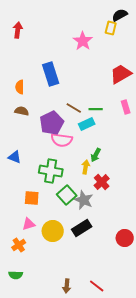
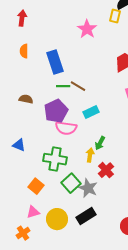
orange semicircle: (20, 87) -> (24, 51), moved
brown line: (74, 108) -> (78, 86), moved
green line: (96, 109) -> (63, 86), moved
orange square: (32, 198) -> (36, 186), turned 35

